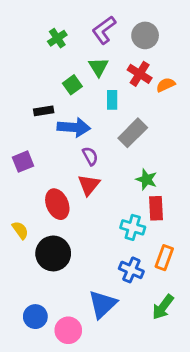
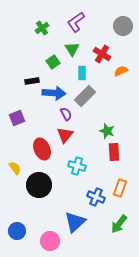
gray circle: (145, 35) -> (123, 26), moved
orange semicircle: (166, 85) -> (121, 71), moved
gray rectangle: (133, 133) -> (85, 96), moved
cyan cross: (133, 227) -> (77, 166), moved
blue circle: (35, 317) -> (17, 231), moved

